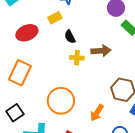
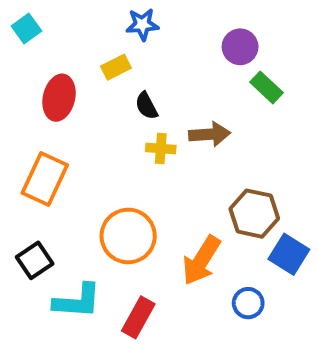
red ellipse: (27, 33) -> (59, 98), turned -55
orange arrow: (97, 113) -> (201, 260), size x1.4

